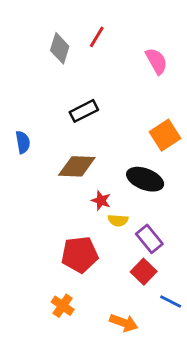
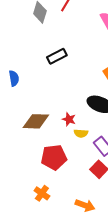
brown diamond: (77, 166) -> (36, 121), moved

